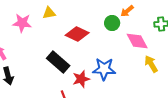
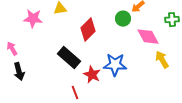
red diamond: (77, 34) -> (88, 30), turned -70
red star: (81, 79) -> (92, 75), turned -30

